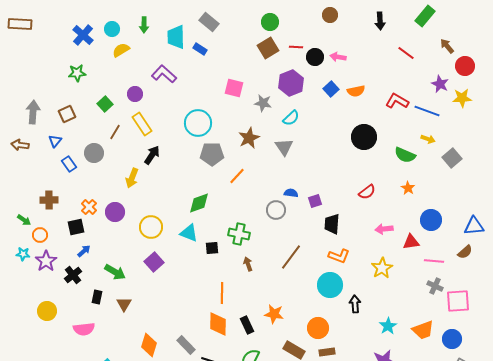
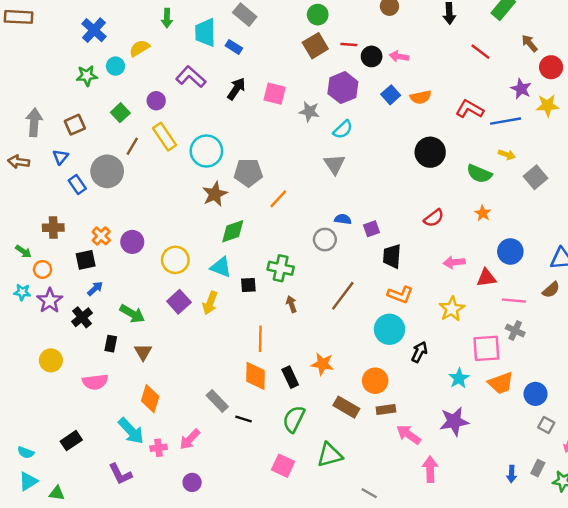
cyan circle: (112, 29) -> (115, 66), moved
blue line: (427, 111) -> (506, 121), turned -30
cyan circle: (198, 123) -> (206, 151), moved
brown star: (249, 138) -> (215, 194), moved
gray circle: (94, 153) -> (107, 171), size x1.4
black arrow: (152, 155) -> (236, 89), moved
yellow arrow: (132, 178) -> (210, 303), moved
pink square: (458, 301) -> (486, 348), moved
black arrow: (355, 304) -> (419, 352), turned 30
orange diamond: (149, 345) -> (150, 399), moved

